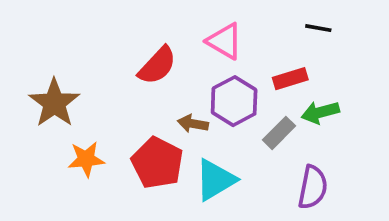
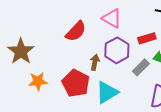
brown arrow: (193, 124) -> (95, 62), turned 91

